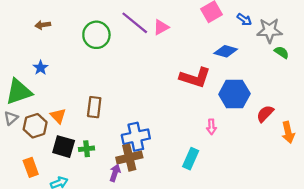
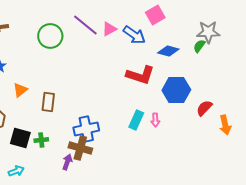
blue arrow: (244, 19) -> (134, 35), moved, size x1.6
green semicircle: (282, 52) -> (199, 46), moved, turned -88
orange triangle: (58, 116) -> (20, 90), moved, turned 35
brown cross: (129, 158) -> (80, 148), turned 30
cyan rectangle: (191, 159) -> (136, 120), moved

